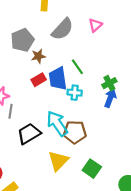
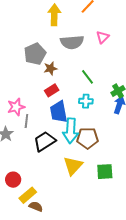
gray semicircle: (62, 29) -> (72, 42), turned 45
blue trapezoid: (58, 79) -> (59, 112), moved
cyan arrow: (57, 124) -> (71, 131), turned -140
green square: (92, 169) -> (105, 172), turned -36

